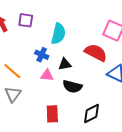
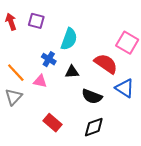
pink triangle: (47, 75) -> (40, 81), moved
black semicircle: (72, 86) -> (92, 96), moved
red rectangle: (52, 114) -> (53, 123), turned -54

